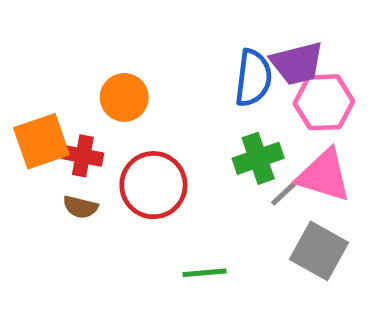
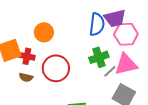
pink triangle: (324, 175) -> (126, 64), turned -30

